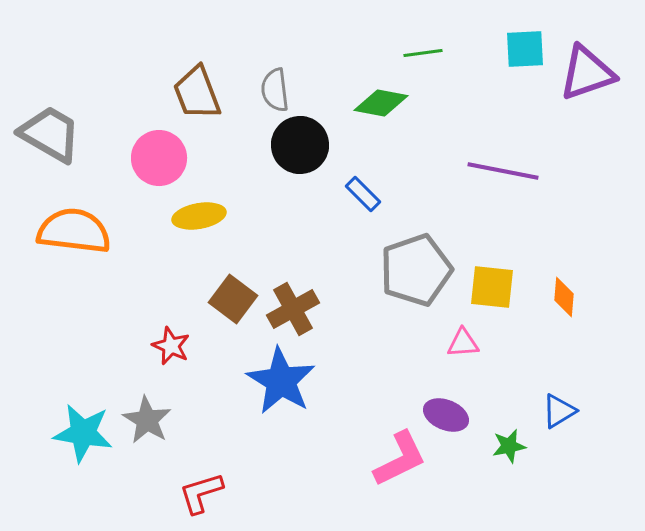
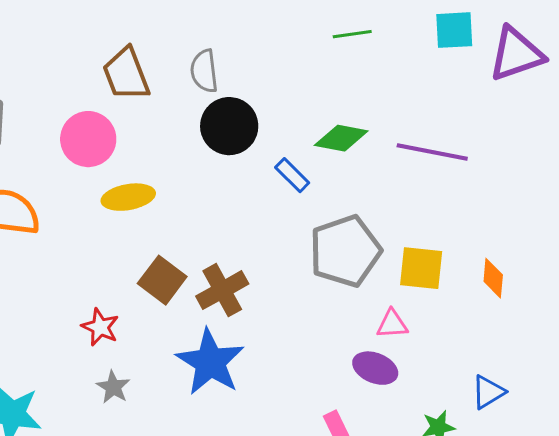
green diamond: (381, 103) -> (341, 138), moved
purple ellipse: (446, 415) -> (375, 368), moved
gray star: (147, 420) -> (113, 387), moved, size x0.7

